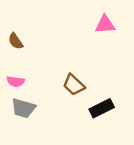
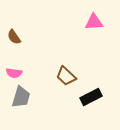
gray trapezoid: (23, 108) -> (21, 97), turned -90

